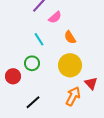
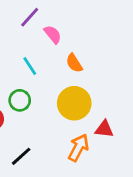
pink semicircle: (55, 17) -> (53, 34), turned -88
red triangle: (91, 83) -> (104, 129), turned -40

